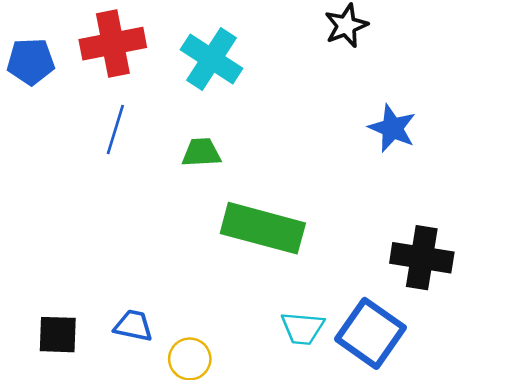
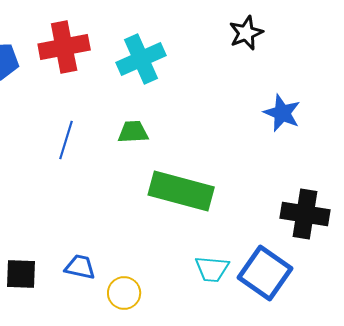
cyan cross: (212, 59) -> (141, 59), turned 33
blue line: (115, 129) -> (66, 140), moved

